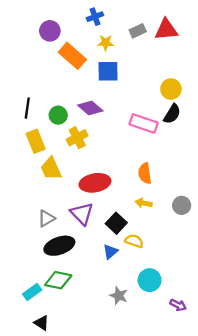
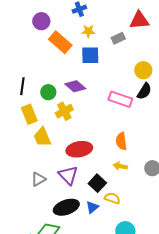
gray rectangle: (138, 31) -> (118, 38), moved
black ellipse: (59, 246) -> (66, 207), moved

